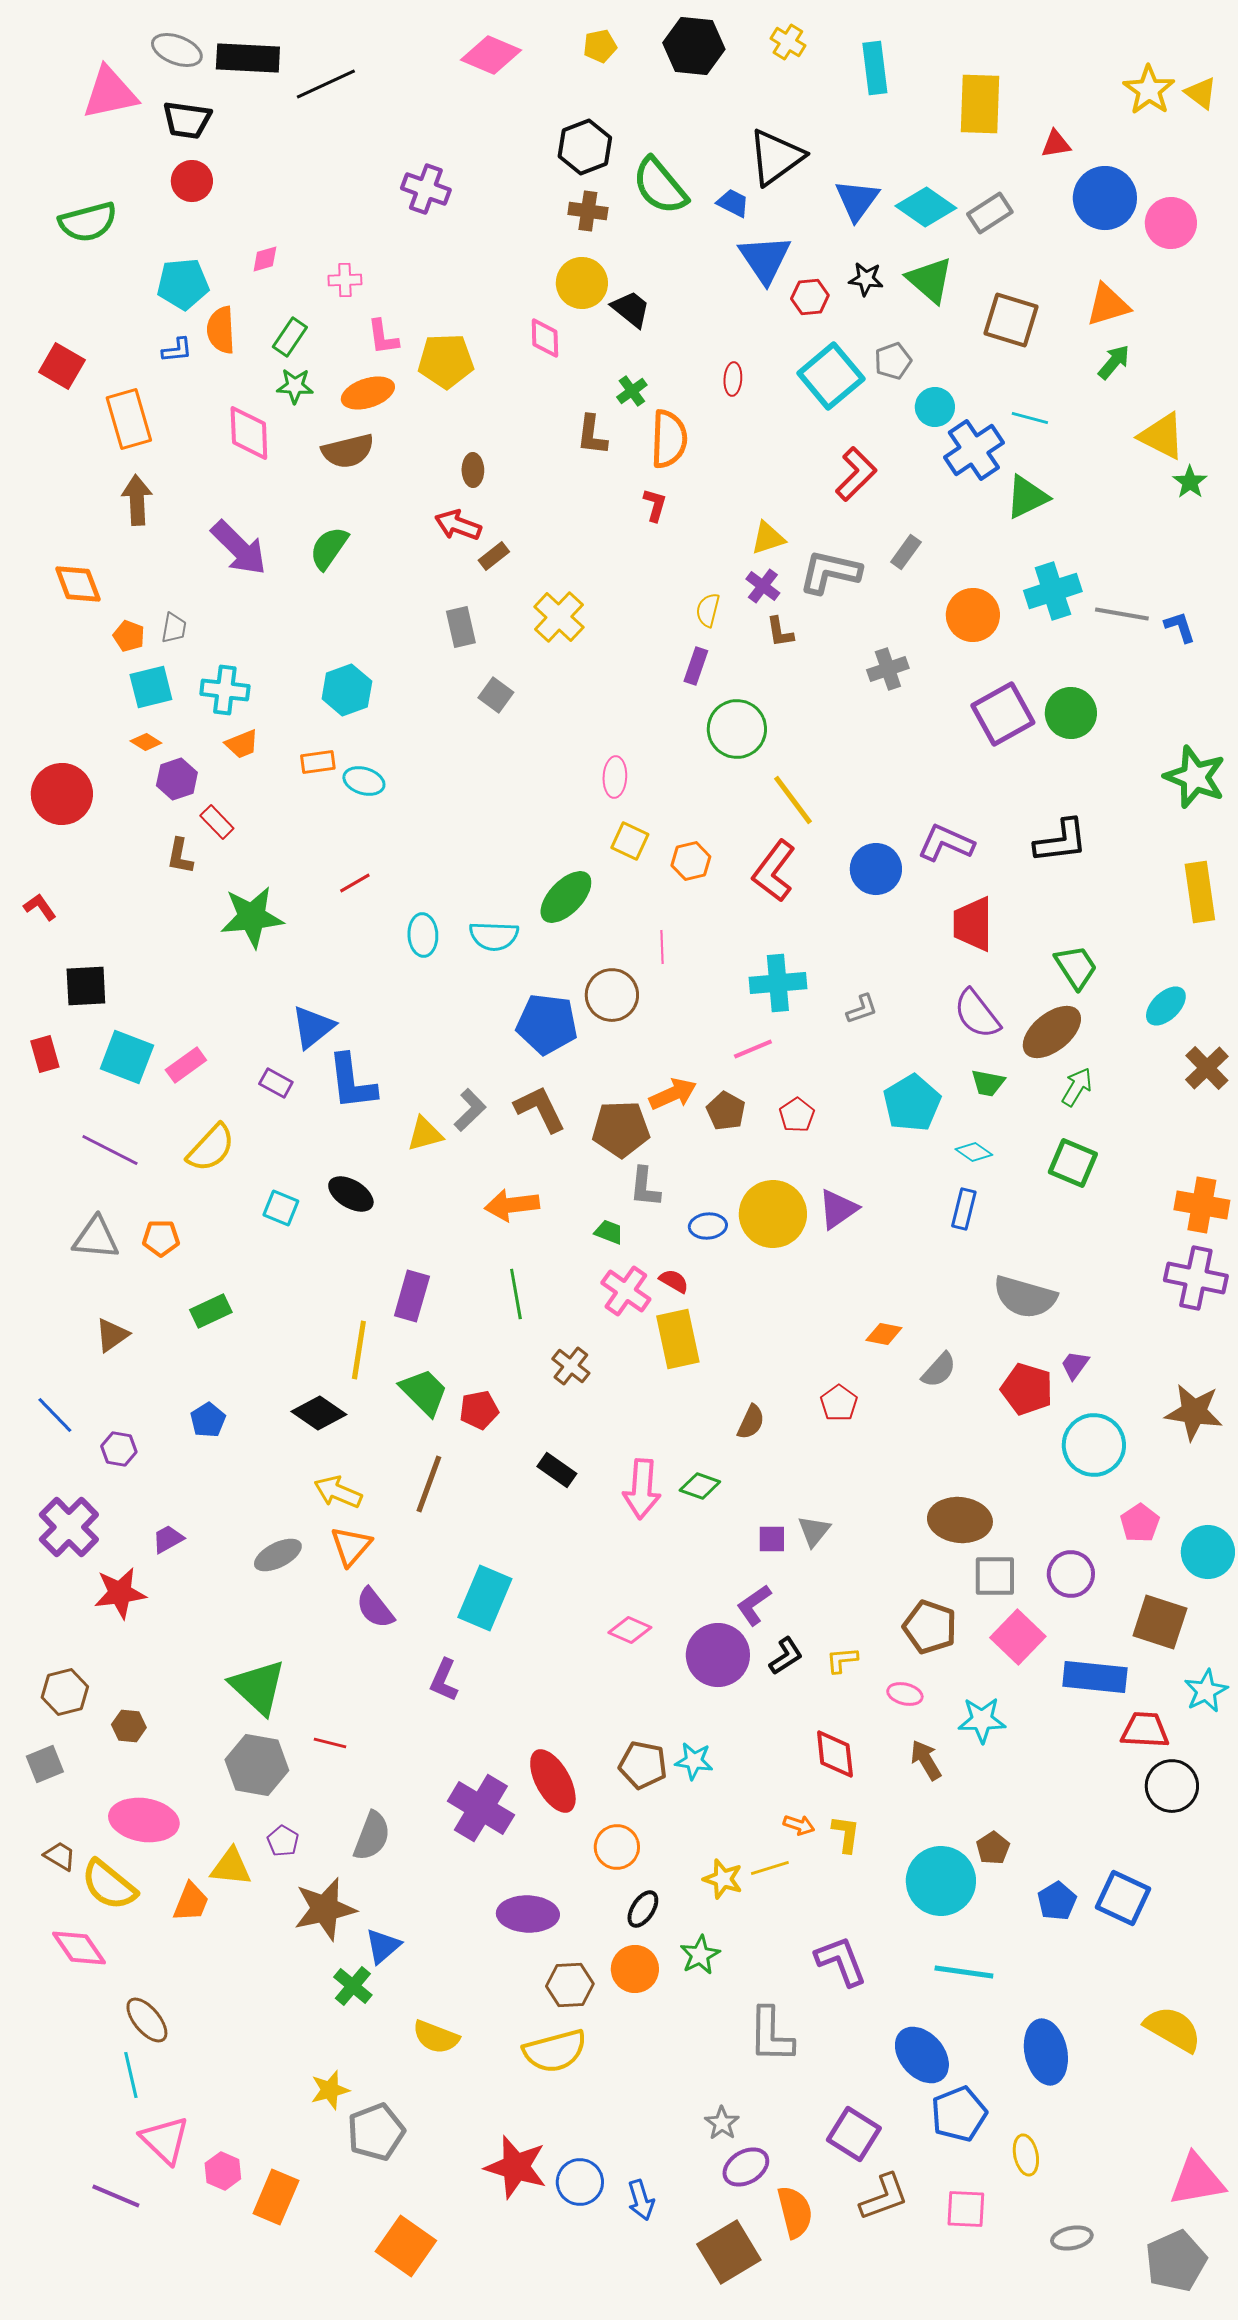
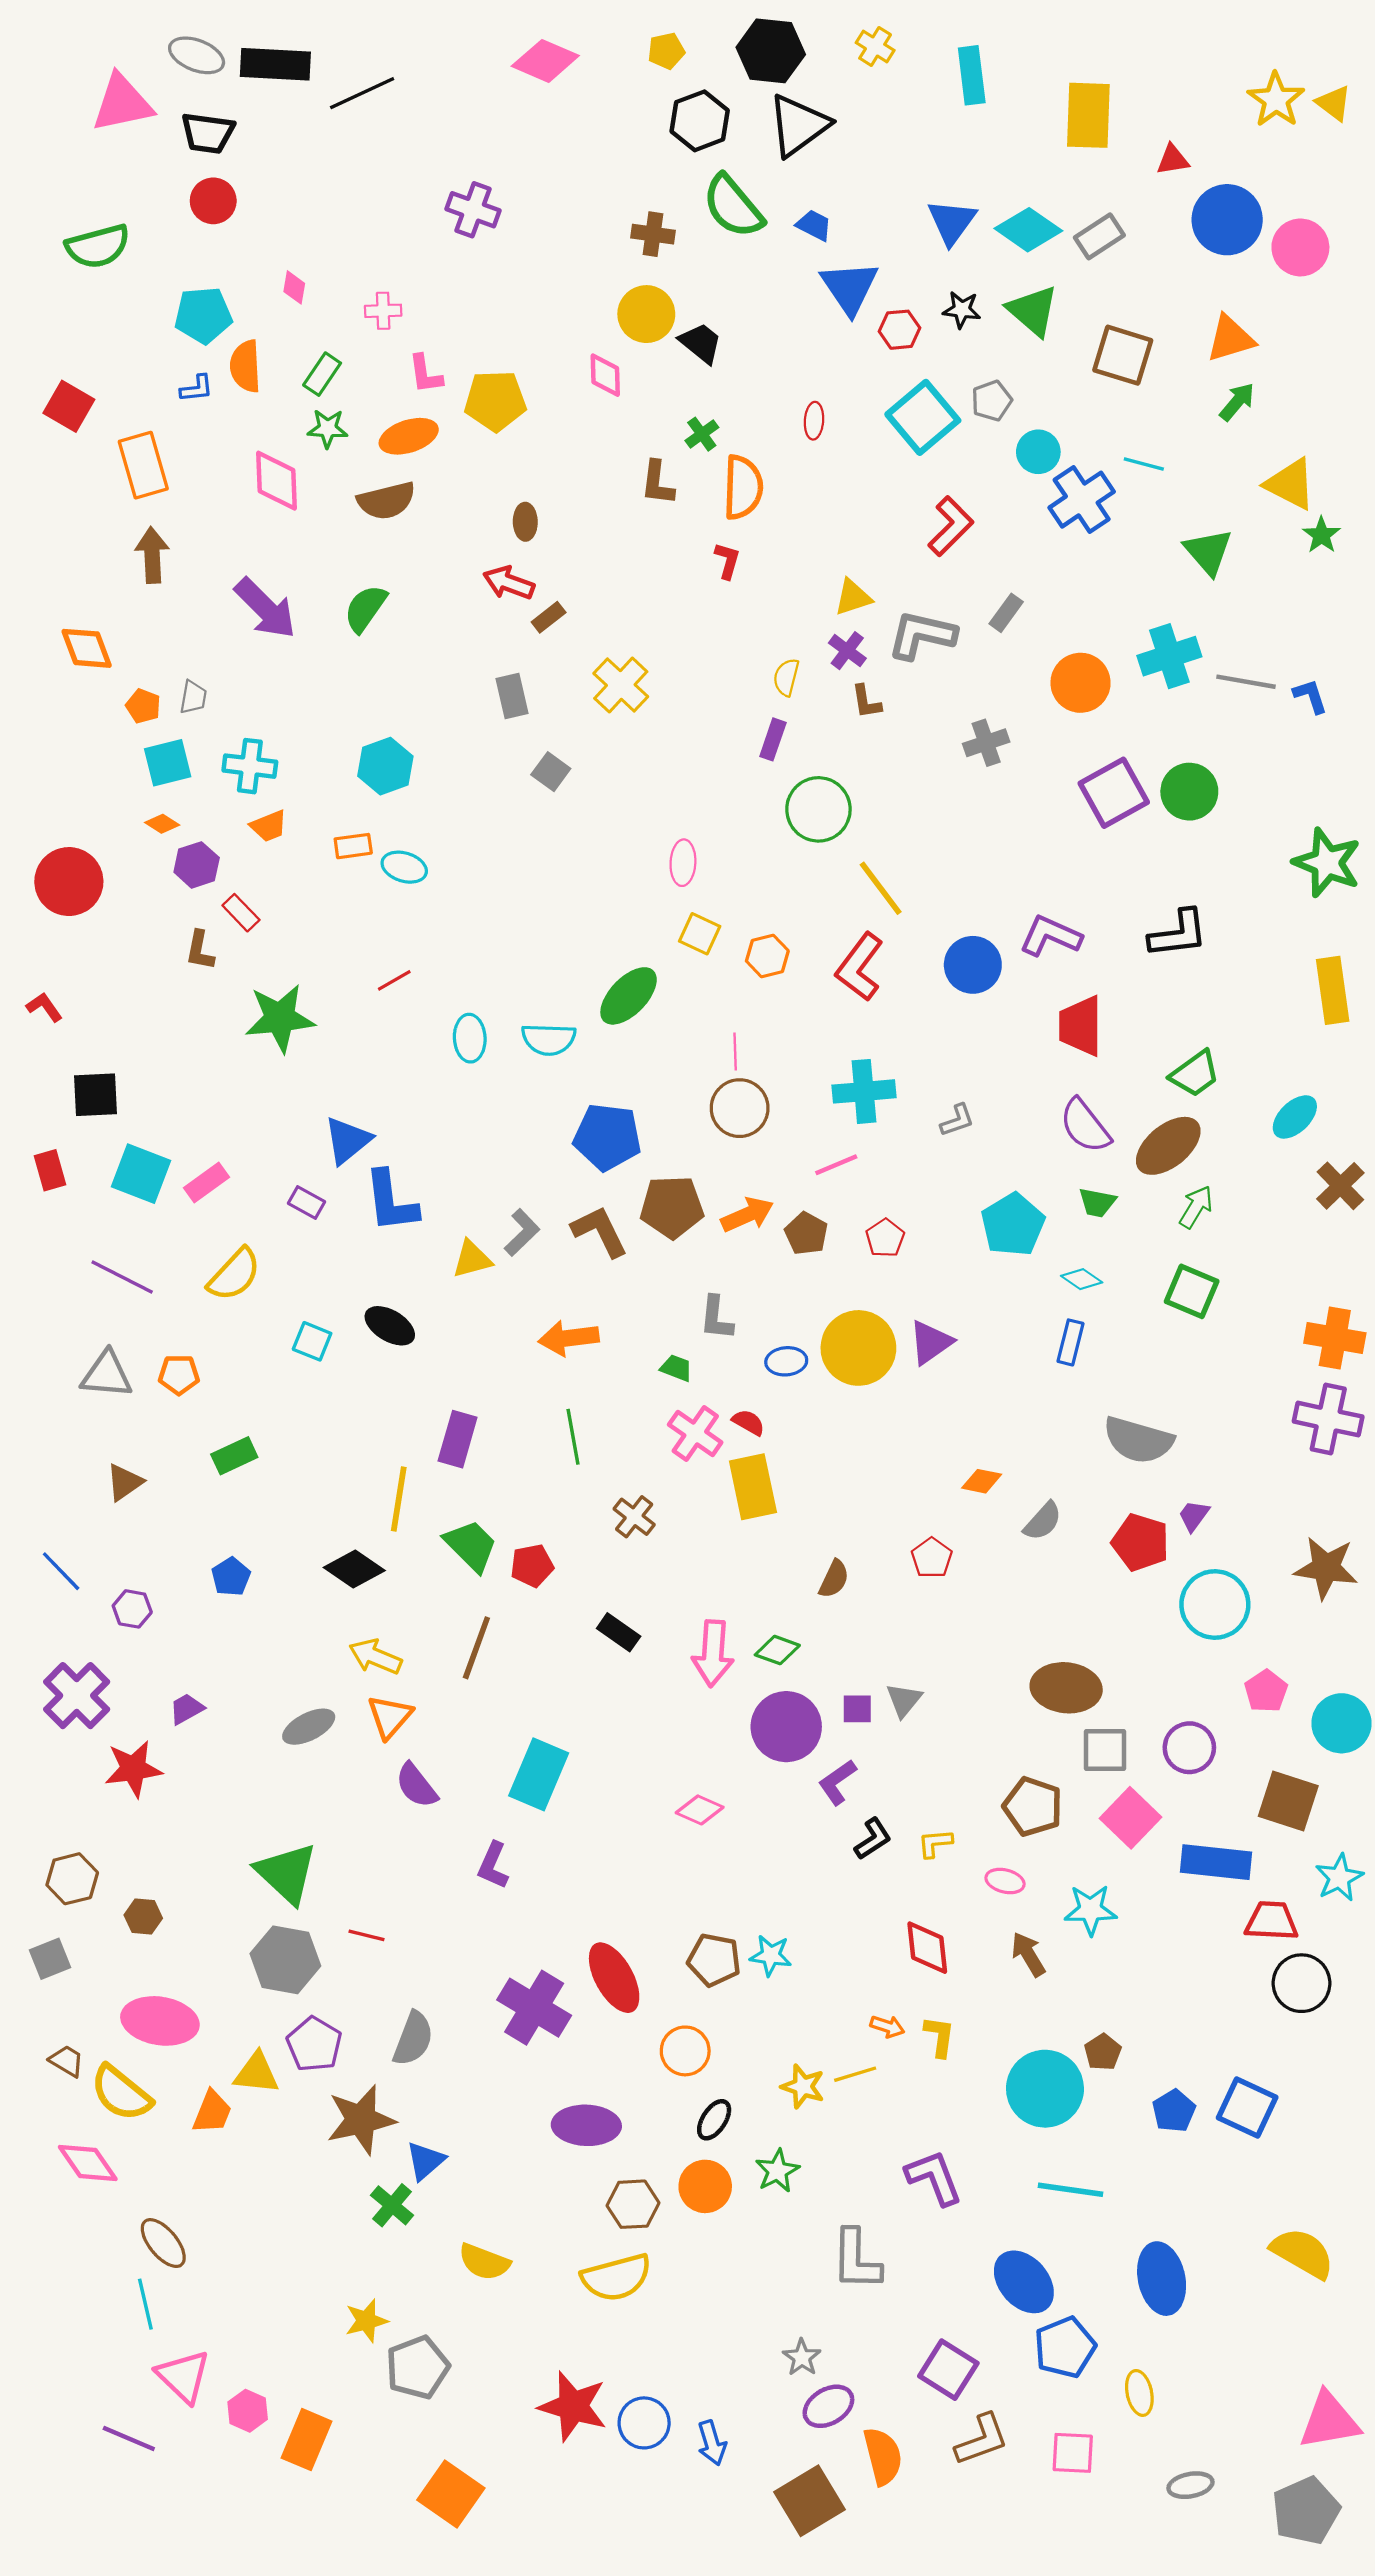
black hexagon: (585, 147) -> (700, 121), moved
black triangle: (776, 157) -> (798, 125), moved
pink diamond: (265, 259) -> (294, 287), turned -64
green triangle: (1027, 497) -> (1208, 552), moved, turned -45
green trapezoid: (1076, 967) -> (1195, 1074), turned 87
brown circle: (612, 995) -> (740, 1108), moved
brown pentagon: (621, 1129) -> (672, 1207), moved
purple circle: (718, 1655) -> (786, 1727), moved
purple pentagon: (283, 1841) -> (314, 2044), size x1.6

